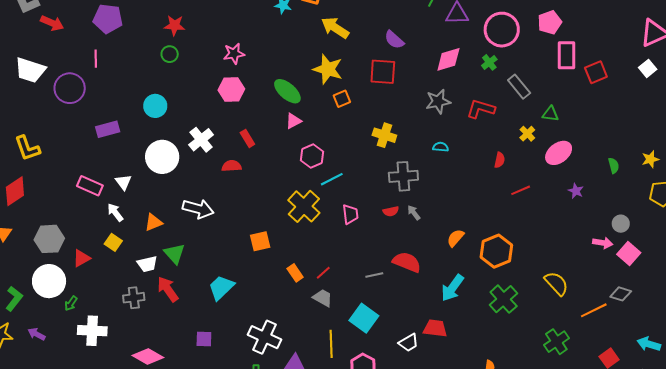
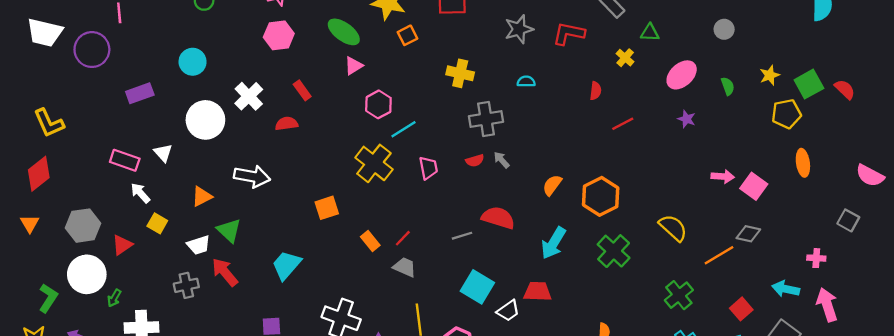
pink ellipse: (559, 153) -> (682, 75), moved
white arrow: (115, 212) -> (140, 193), moved
gray circle: (621, 224) -> (724, 29), moved
cyan square: (364, 318) -> (477, 287), moved

